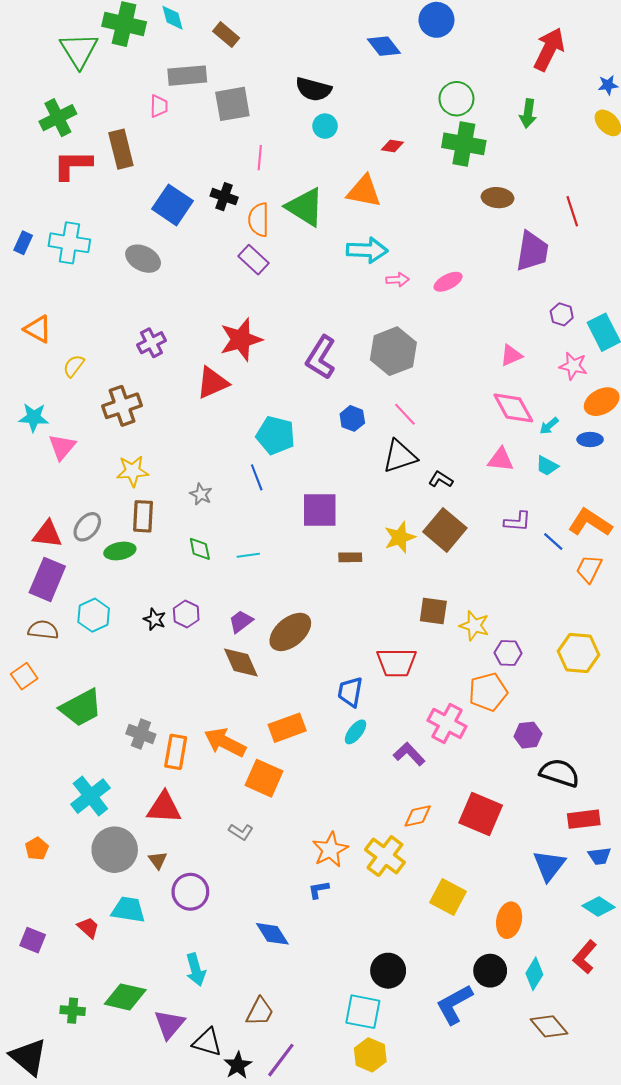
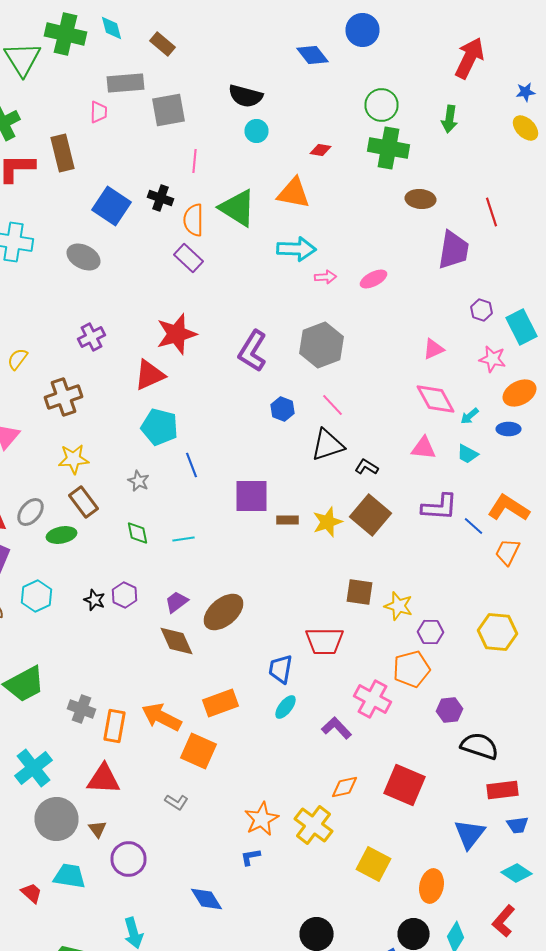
cyan pentagon: (276, 435) -> (160, 427), moved
brown rectangle: (143, 516) -> (84, 502), turned -40
purple L-shape: (517, 522) -> (440, 507), size x1.4
brown rectangle: (350, 557) -> (288, 520), moved

